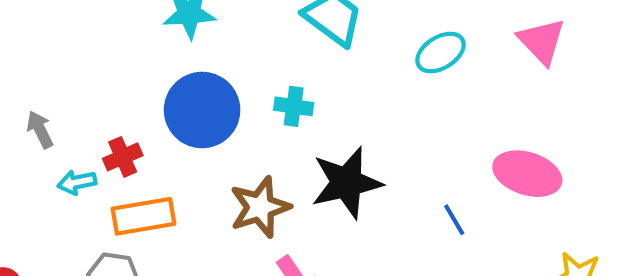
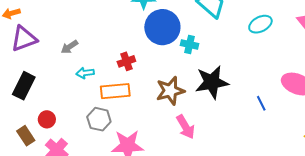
blue circle: (202, 110) -> (162, 27), moved
gray arrow: (40, 129) -> (69, 47), turned -102
red cross: (123, 157) -> (126, 61), moved

